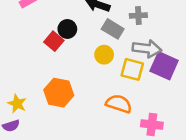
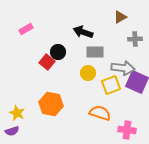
gray cross: (138, 16) -> (135, 39), moved
gray rectangle: (113, 29) -> (95, 52), turned -30
yellow square: (132, 69) -> (111, 85), turned -36

